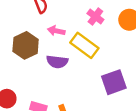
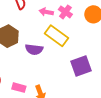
pink arrow: (56, 31) -> (46, 12), moved

